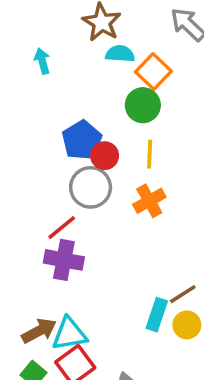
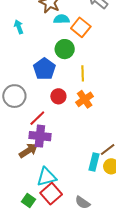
green circle: (143, 105) -> (65, 49), moved
red circle: (105, 156) -> (58, 96), moved
gray circle: (91, 187) -> (14, 96), moved
brown arrow: (39, 331) -> (29, 151), moved

